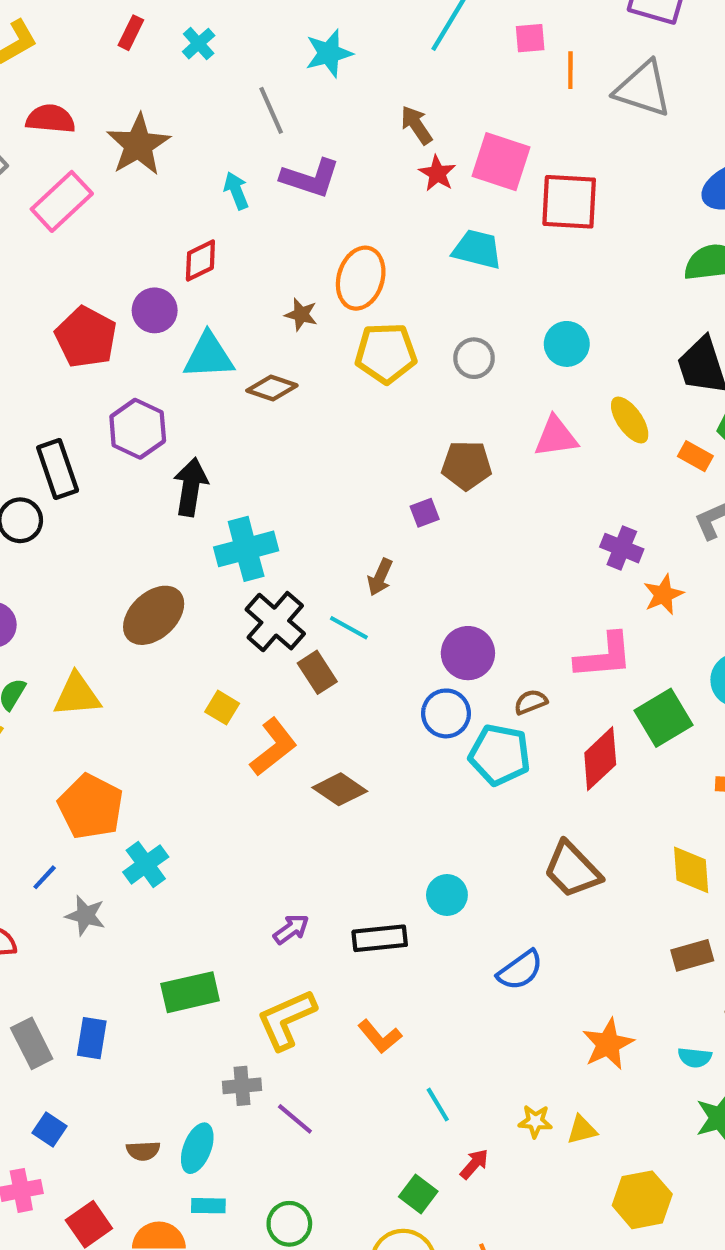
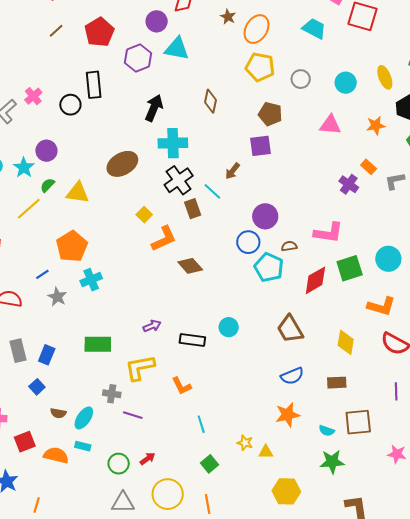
brown star: (301, 315) -> (228, 17), moved
red pentagon: (86, 337) -> (99, 32), moved
brown diamond: (272, 388) -> (210, 101), moved, turned 70
yellow ellipse: (630, 420) -> (385, 77), moved
purple hexagon: (138, 429) -> (138, 58), moved
orange rectangle: (695, 456) -> (369, 167), moved
brown pentagon: (466, 465) -> (270, 114), moved
purple square: (425, 513) -> (260, 146), size x1.6
orange star: (663, 595) -> (376, 125), moved
blue semicircle: (520, 970) -> (292, 376), moved
purple line: (295, 1119) -> (133, 415), turned -36
blue square: (49, 1130) -> (37, 387), moved
red arrow: (474, 1164) -> (148, 459), moved
green square: (418, 1194) -> (209, 464), moved

